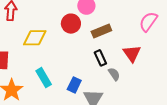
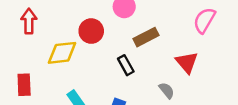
red circle: (71, 24) -> (91, 31), moved
black rectangle: (100, 58) -> (126, 65), moved

